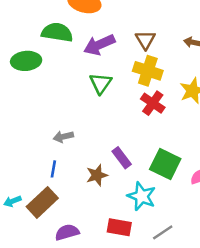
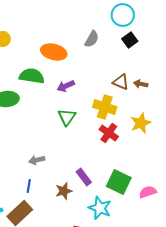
brown triangle: (145, 40) -> (121, 82), moved, turned -36
purple arrow: (99, 45) -> (66, 86), size x0.7

